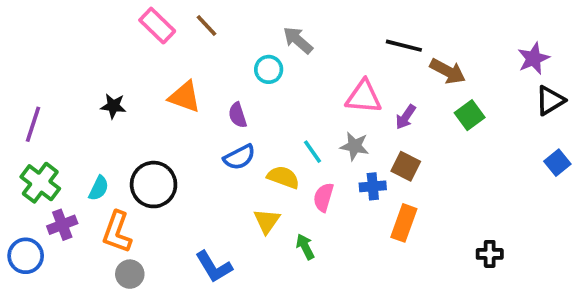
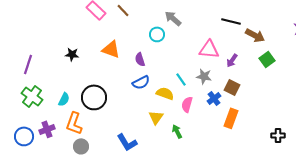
blue cross: (373, 186) -> (214, 98), turned -32
purple cross: (62, 225) -> (47, 129), moved

